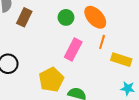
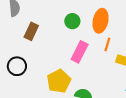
brown rectangle: (24, 17) -> (31, 31), moved
orange ellipse: (95, 17) -> (101, 21), turned 55

